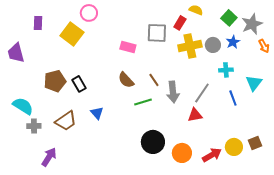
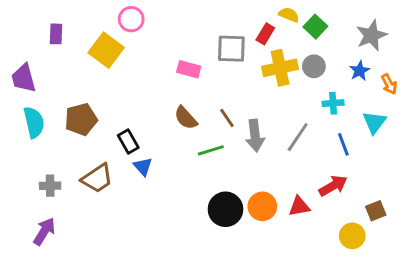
green square: (229, 18) -> (315, 27), moved
blue star: (233, 42) -> (360, 71), moved
orange arrow: (264, 46) -> (389, 84), moved
black rectangle: (79, 84) -> (128, 141), moved
cyan semicircle: (23, 106) -> (34, 122), moved, turned 45
red triangle: (195, 115) -> (299, 206), moved
yellow circle: (234, 147) -> (352, 236), moved
orange circle: (182, 153) -> (262, 206), moved
red arrow: (212, 155) -> (333, 186), moved
purple arrow: (49, 157) -> (44, 231), moved

